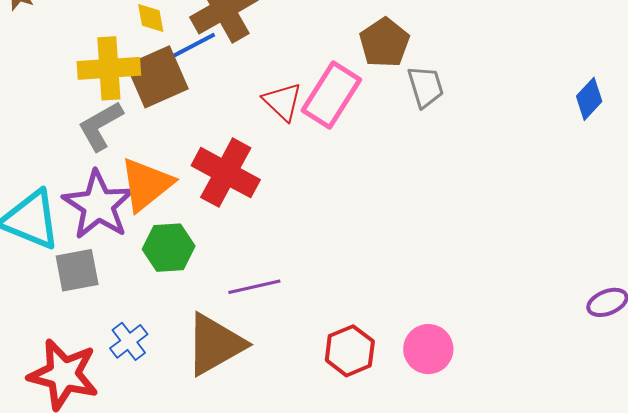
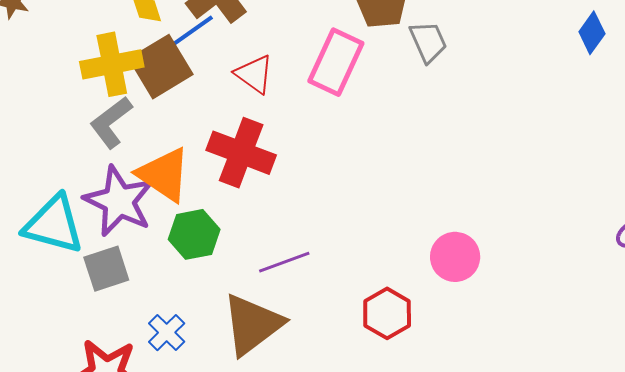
red triangle: (283, 102) -> (254, 74), moved
orange triangle: (146, 184) -> (164, 175), turned -40
pink circle: (428, 349) -> (455, 257), moved

